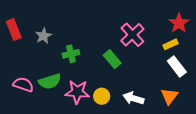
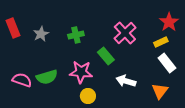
green cross: (71, 54) -> (76, 35), moved
pink star: (77, 92) -> (81, 72), moved
yellow circle: (102, 96) -> (88, 96), moved
white arrow: (133, 98) -> (126, 81), moved

